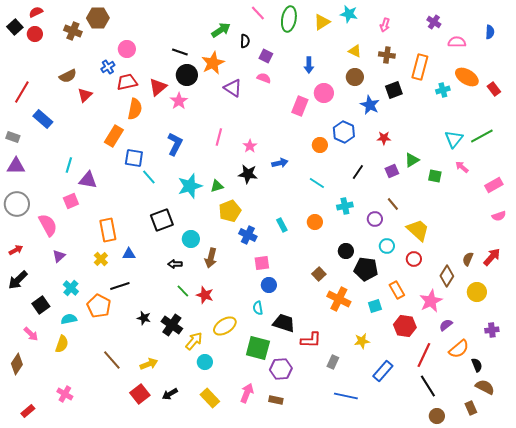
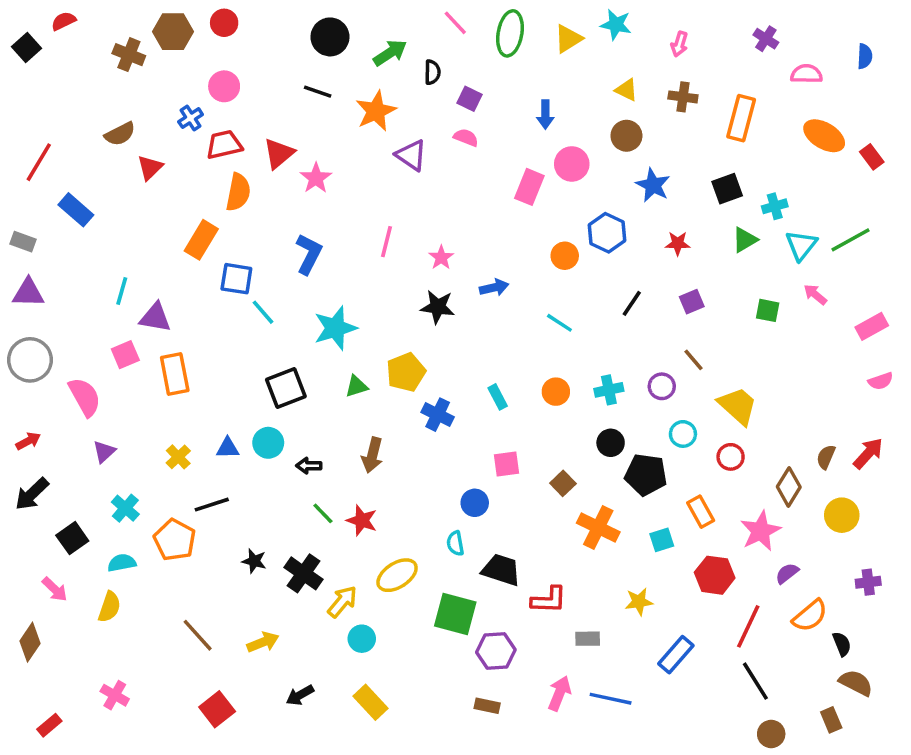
red circle: (35, 34) -> (224, 23), moved
black circle: (187, 75) -> (330, 37), moved
black square: (394, 90) -> (727, 189), moved
cyan cross: (443, 90) -> (775, 206), moved
green triangle: (412, 160) -> (745, 240), moved
green triangle: (217, 186) -> (356, 386), moved
cyan cross: (345, 206) -> (609, 390), moved
orange rectangle: (108, 230) -> (175, 374), moved
cyan circle: (191, 239) -> (268, 443), moved
pink square: (262, 263) -> (506, 464), moved
gray rectangle: (333, 362) -> (588, 639), turned 64
pink arrow: (247, 393) -> (559, 693), moved
red square: (140, 394) -> (217, 709), moved

